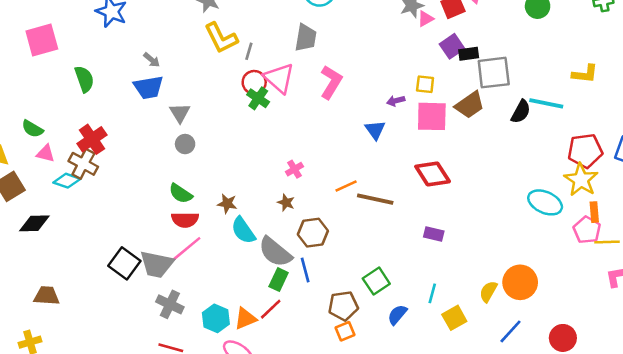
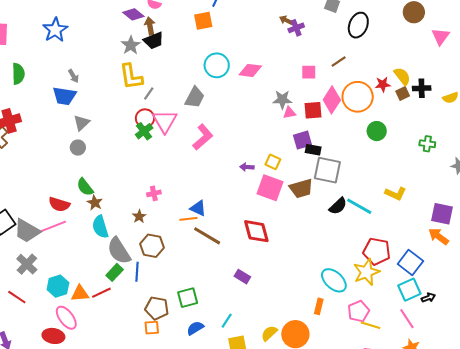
blue triangle: (375, 130) -> (198, 208), moved, turned -48
green semicircle: (181, 194) -> (85, 187), moved
orange rectangle: (594, 212) -> (319, 306), moved

